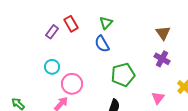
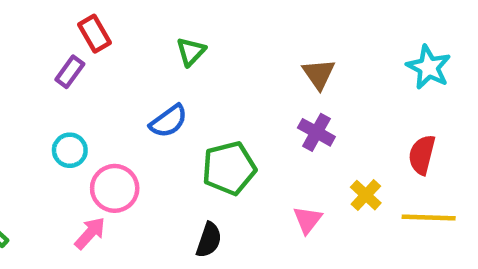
red rectangle: (71, 24) -> (94, 34), moved
blue semicircle: (102, 44) -> (168, 121), moved, turned -96

